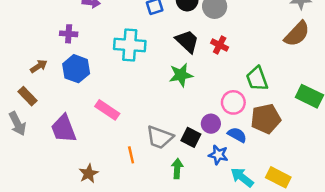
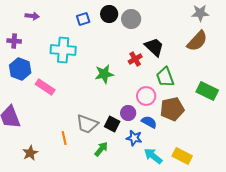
black trapezoid: (187, 41) -> (154, 47), moved
red cross: (220, 45) -> (135, 59), moved, turned 32
pink rectangle: (107, 110) -> (45, 87), moved
green arrow: (177, 169) -> (101, 149), turned 35

